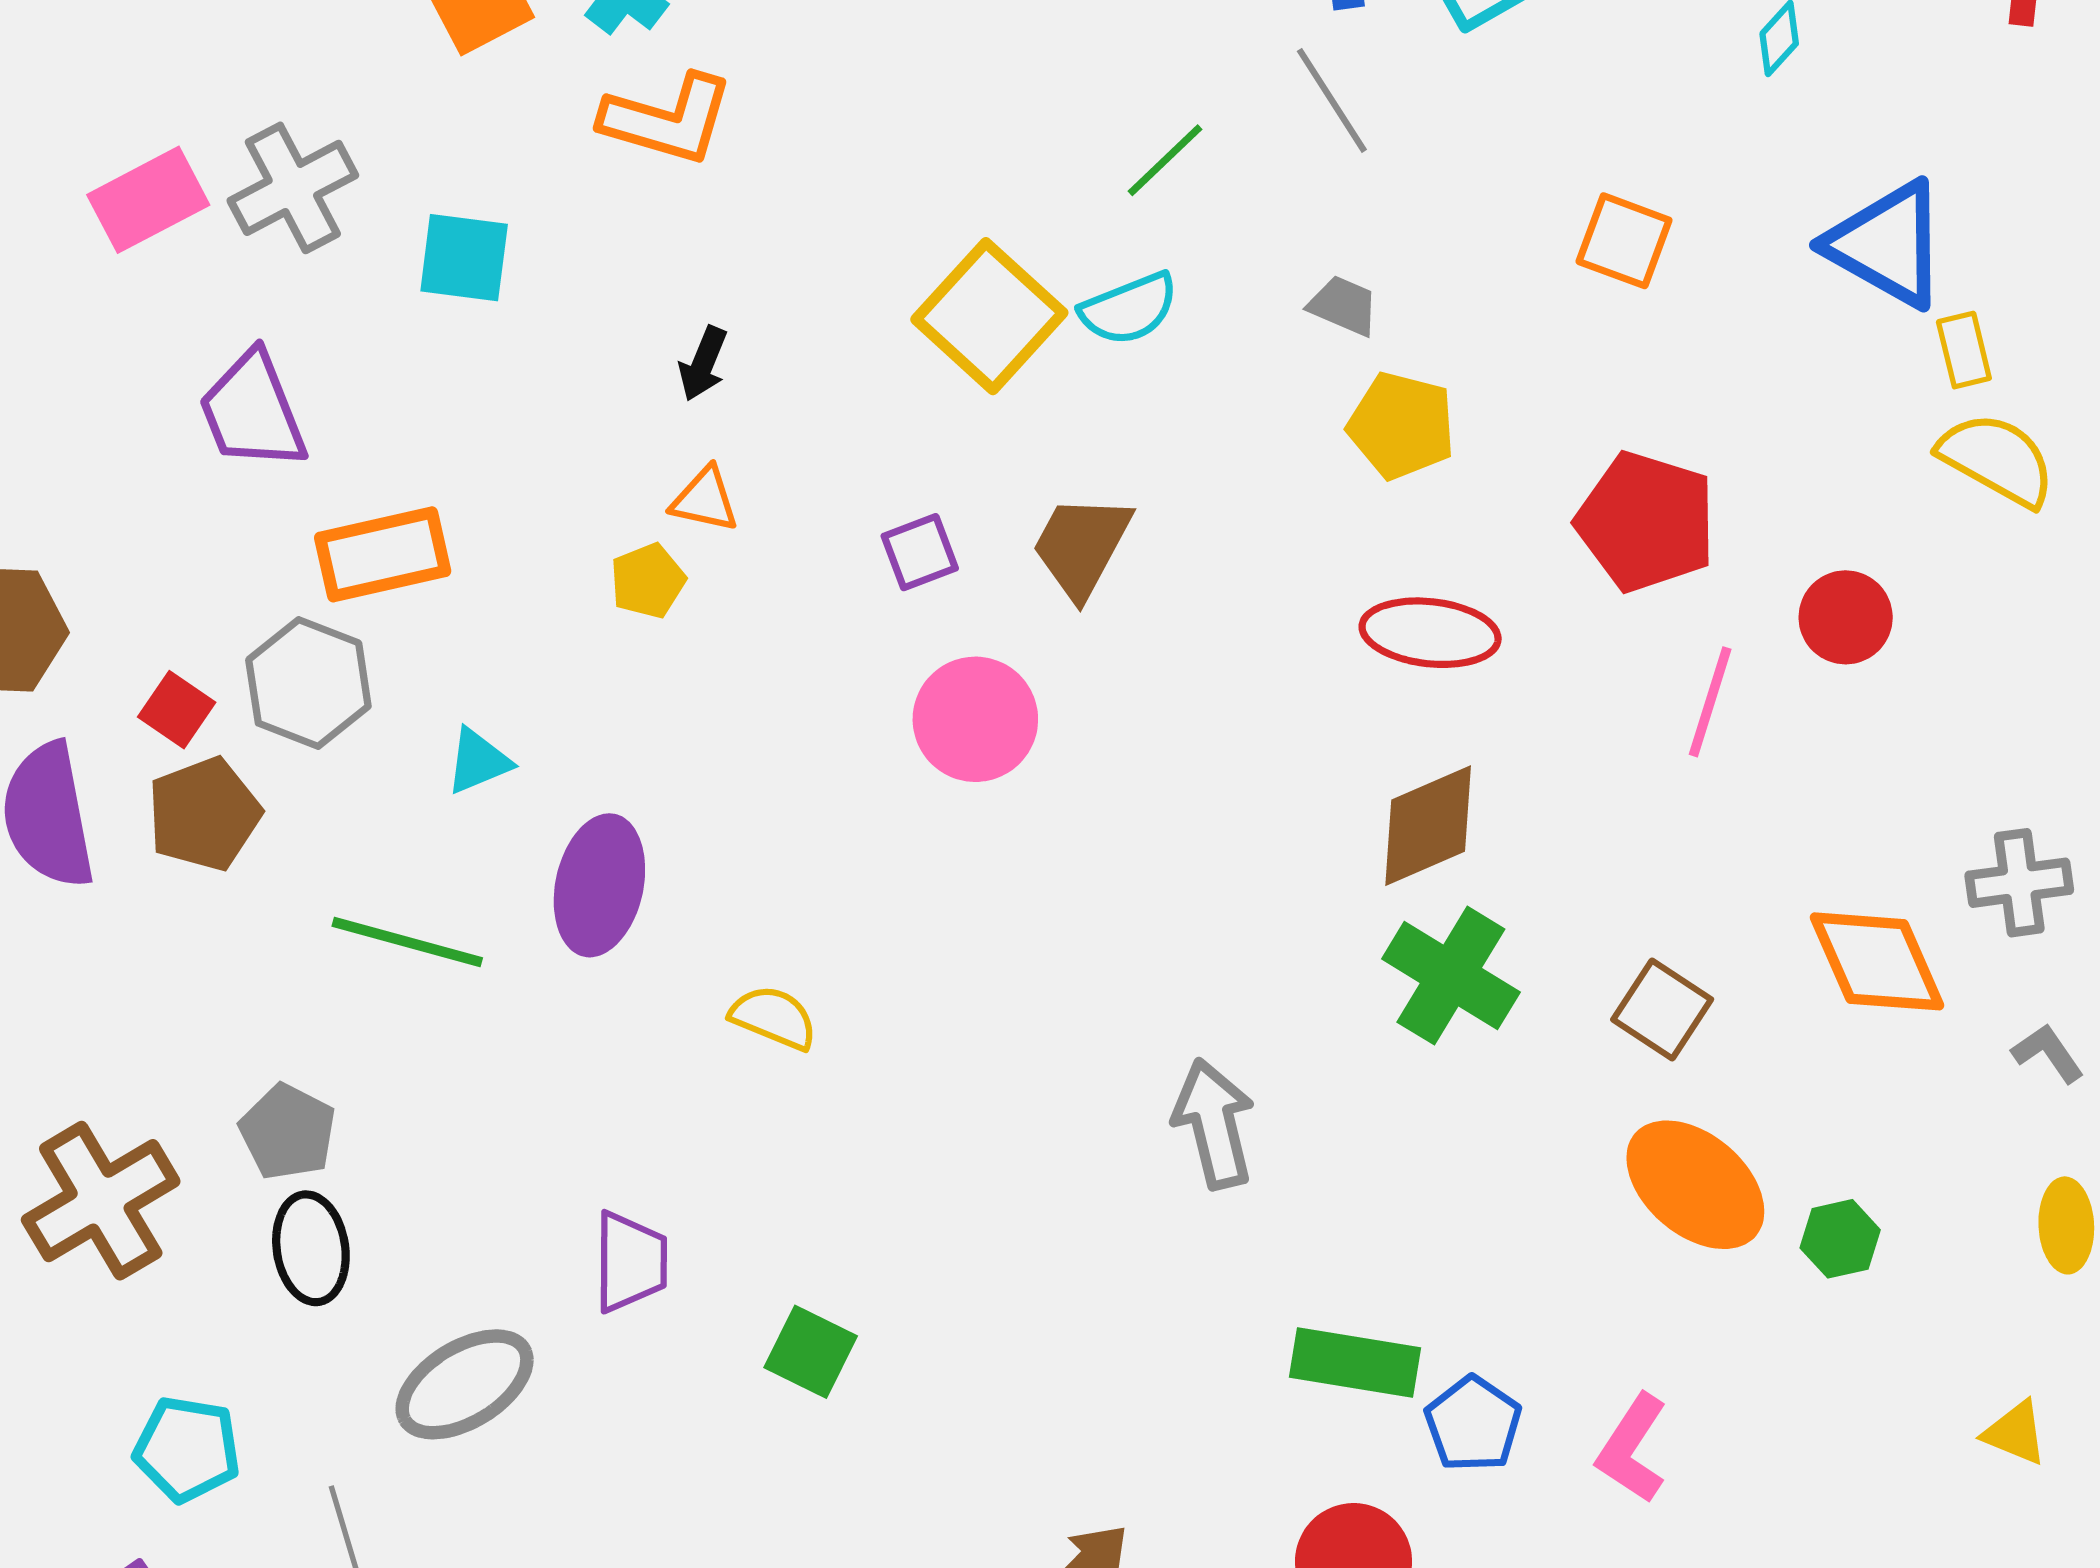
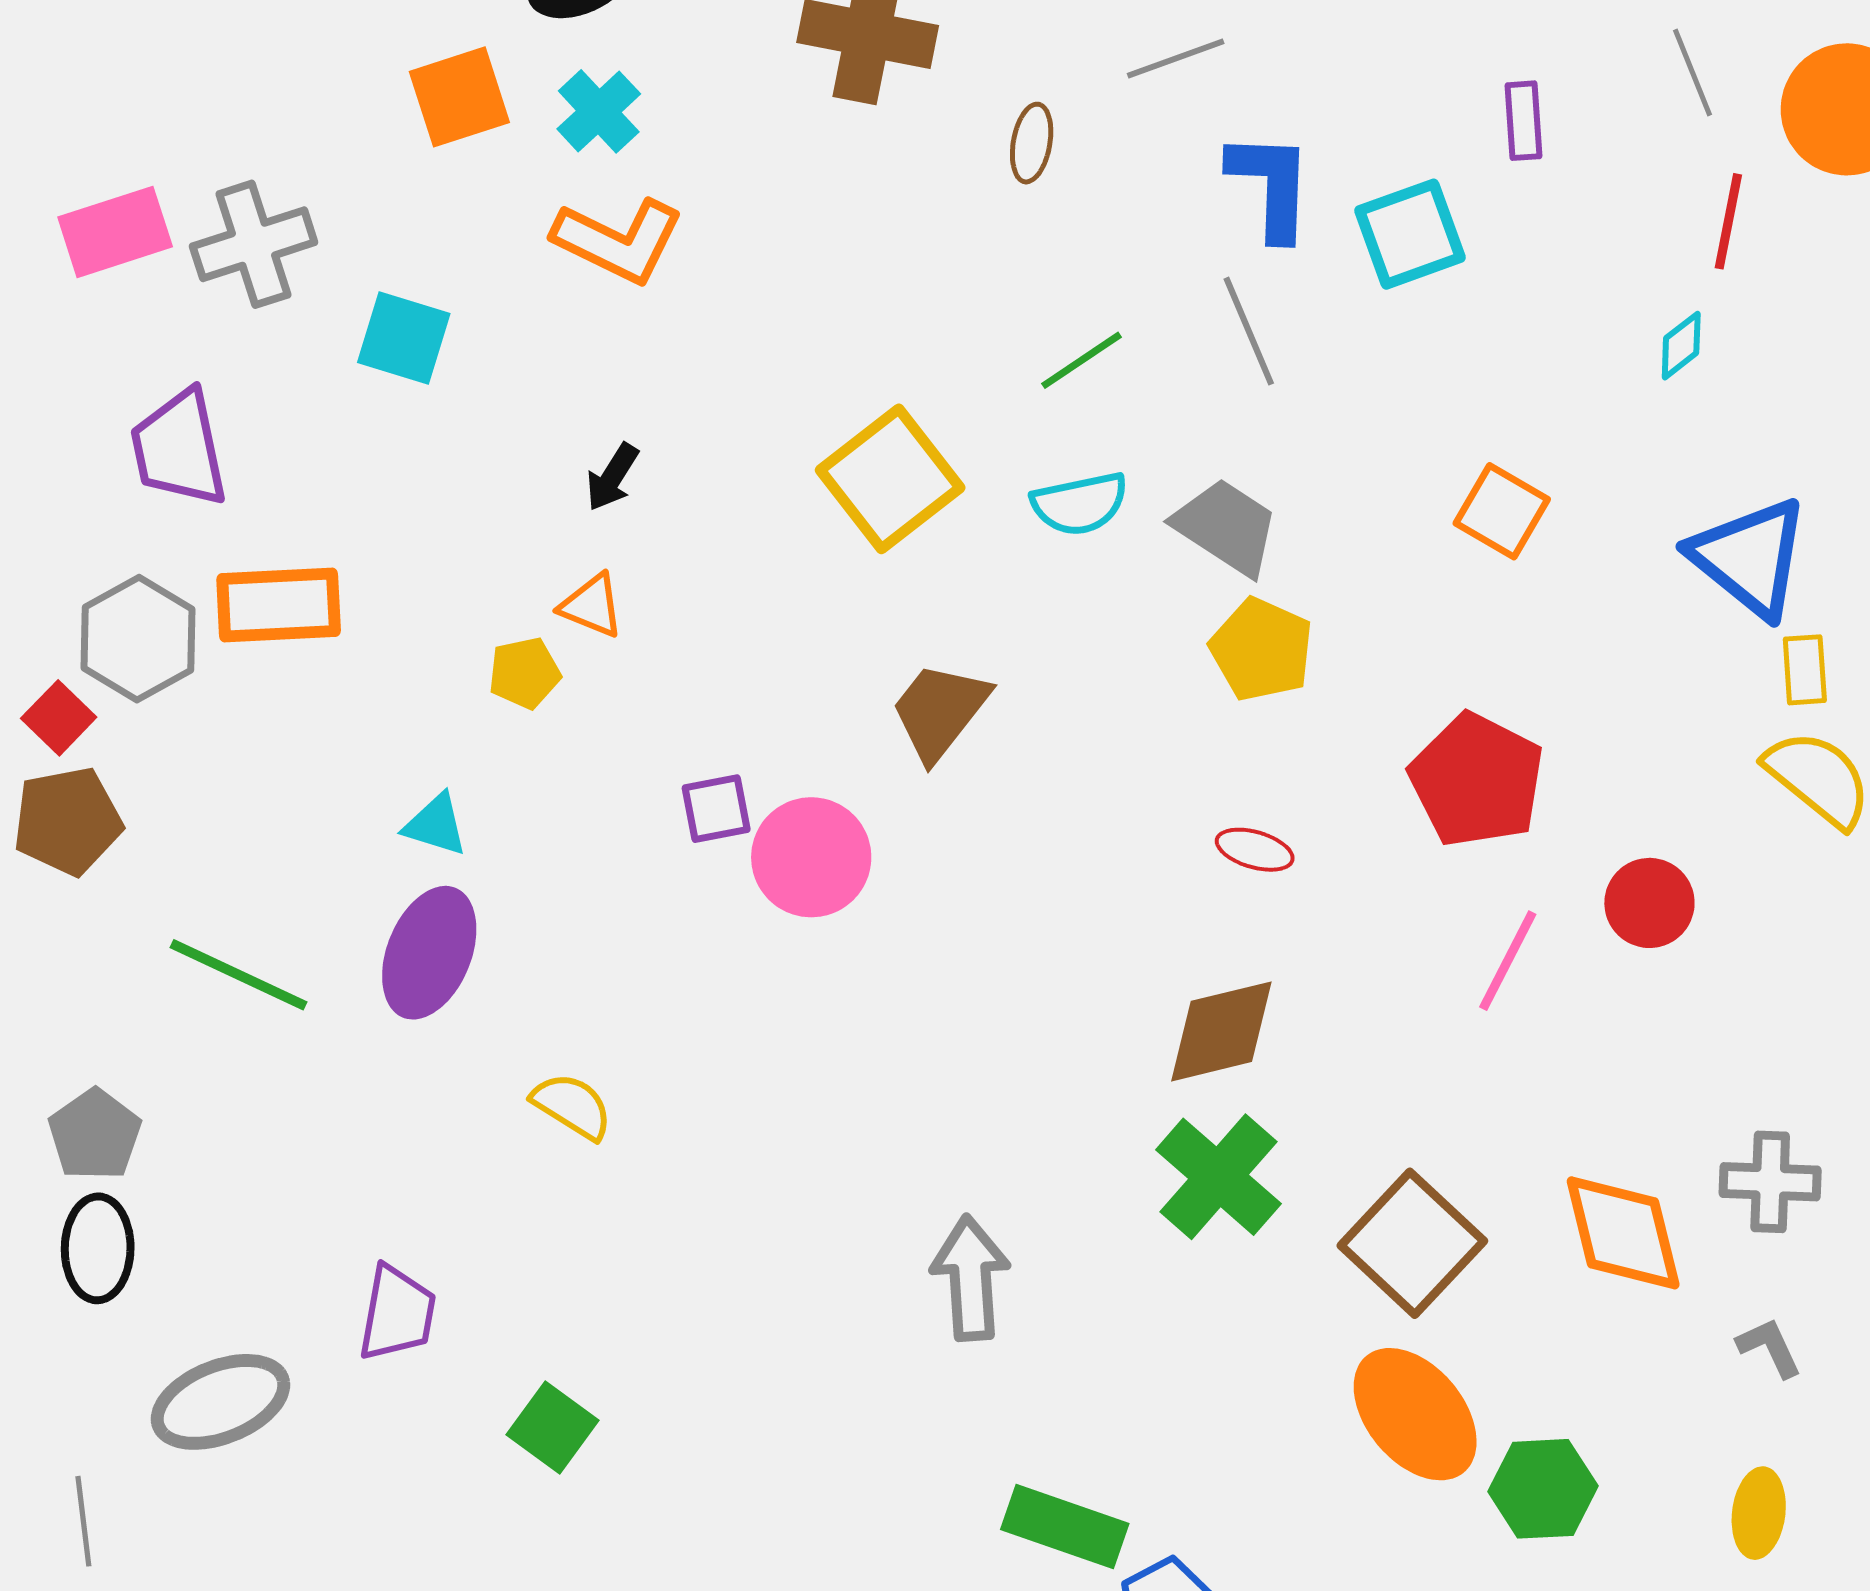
gray trapezoid: (1343, 306) -> (1226, 527), size x1.6
cyan semicircle: (1129, 309) -> (1080, 504), moved
purple square: (920, 552) -> (716, 809), moved
red ellipse: (1430, 633) -> (1255, 850), size x0.6
gray hexagon: (308, 683) -> (138, 639), moved
cyan triangle: (478, 761) -> (436, 825), moved, turned 30
brown square: (1662, 1009) -> (1412, 1243), size x1.5
green hexagon: (1840, 1239) -> (1543, 1489), size x1.4

